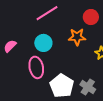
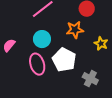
white pentagon: (62, 86) -> (64, 60), moved

